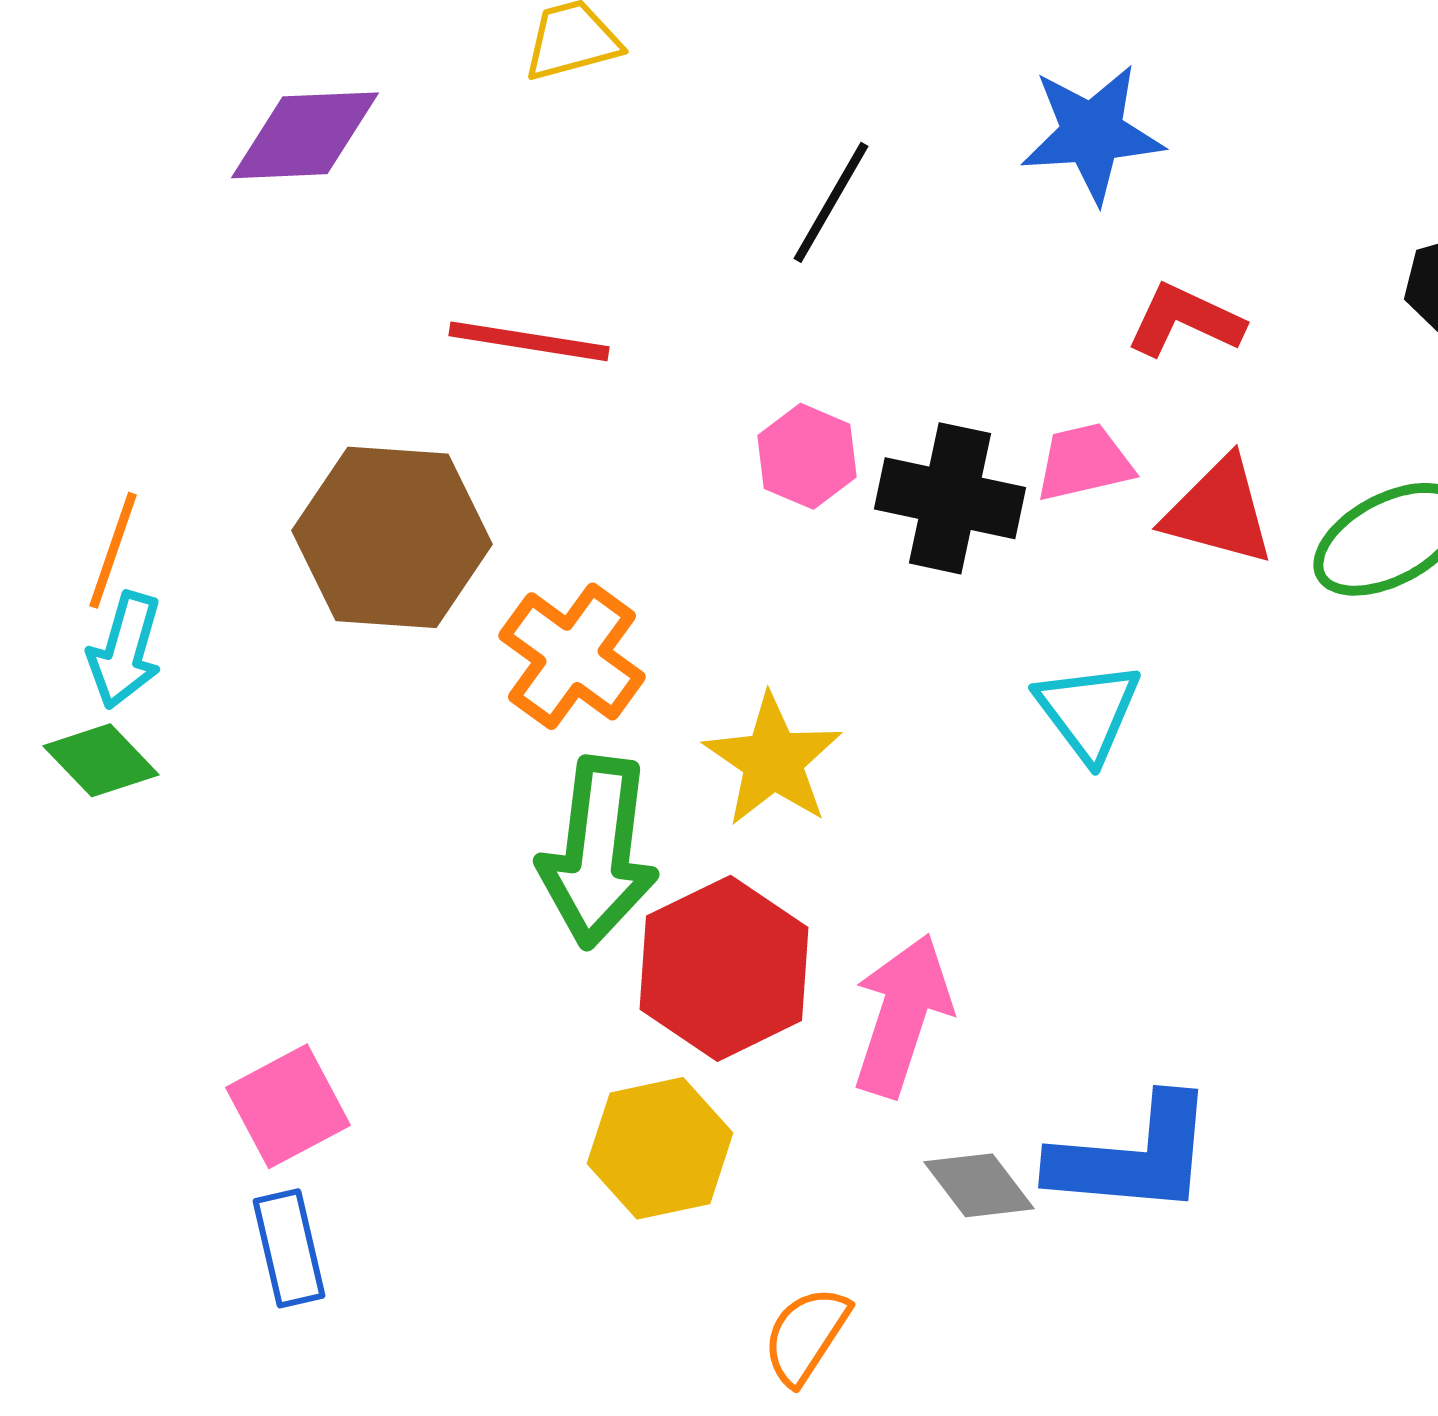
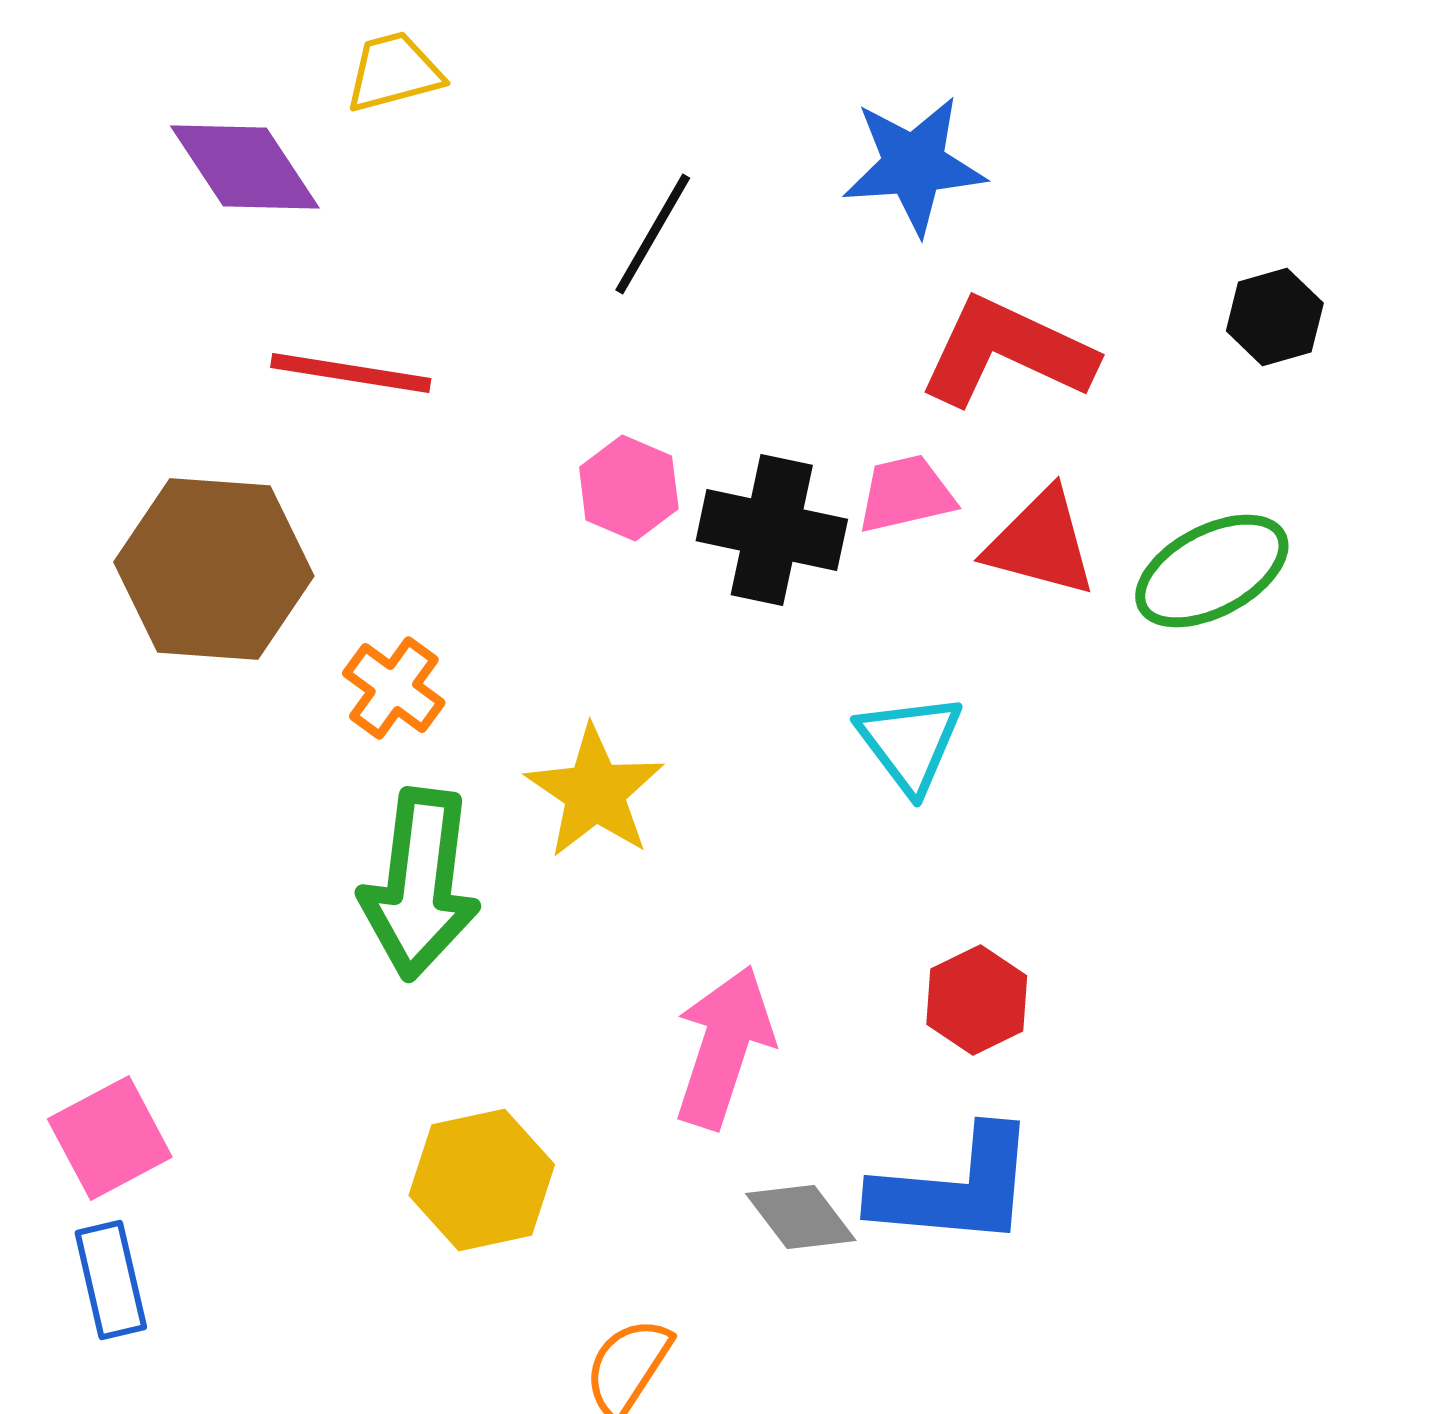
purple diamond: (305, 135) -> (245, 167), moved, turned 59
red L-shape: (1185, 320) -> (1007, 352), size x1.5
orange cross: (572, 656) -> (394, 688), size x0.7
red hexagon: (724, 968) -> (977, 1000), moved, size x0.6

